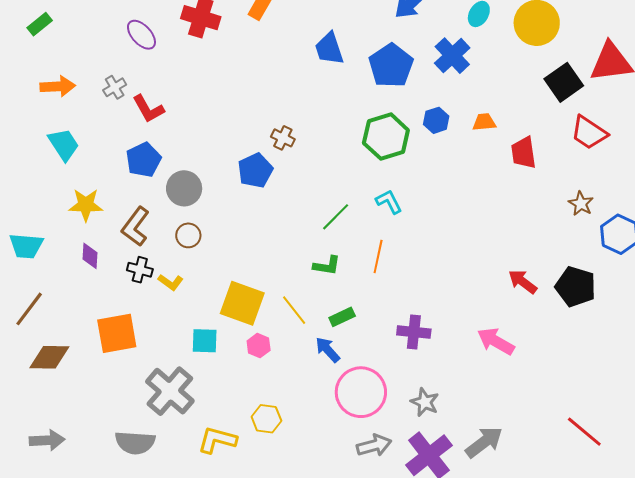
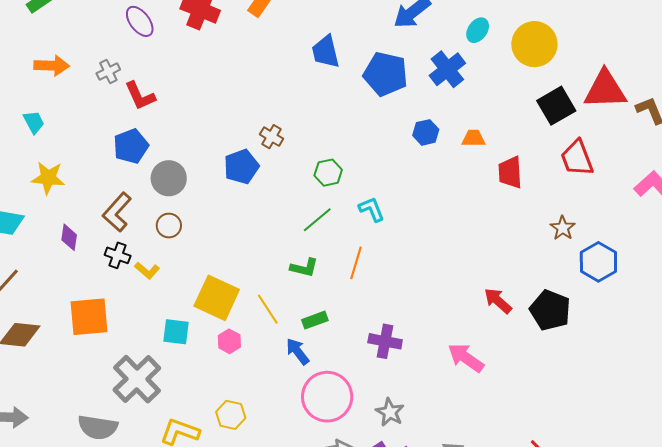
blue pentagon: (391, 66) -> (386, 74), turned -30
red trapezoid: (589, 133) -> (577, 158), turned 30
green hexagon: (386, 137) -> (328, 173), moved, size x0.6
cyan trapezoid: (64, 144) -> (34, 122), moved, size x0.7
yellow star: (86, 205) -> (48, 178), moved

